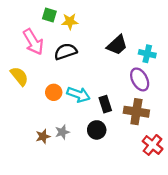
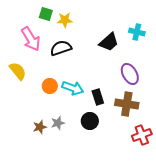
cyan cross: (147, 54) -> (137, 32), moved
red cross: (153, 145) -> (142, 135), turned 30

